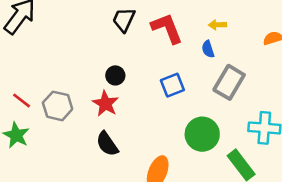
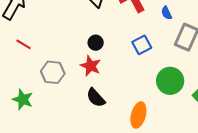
red line: (22, 100) -> (24, 44), moved

